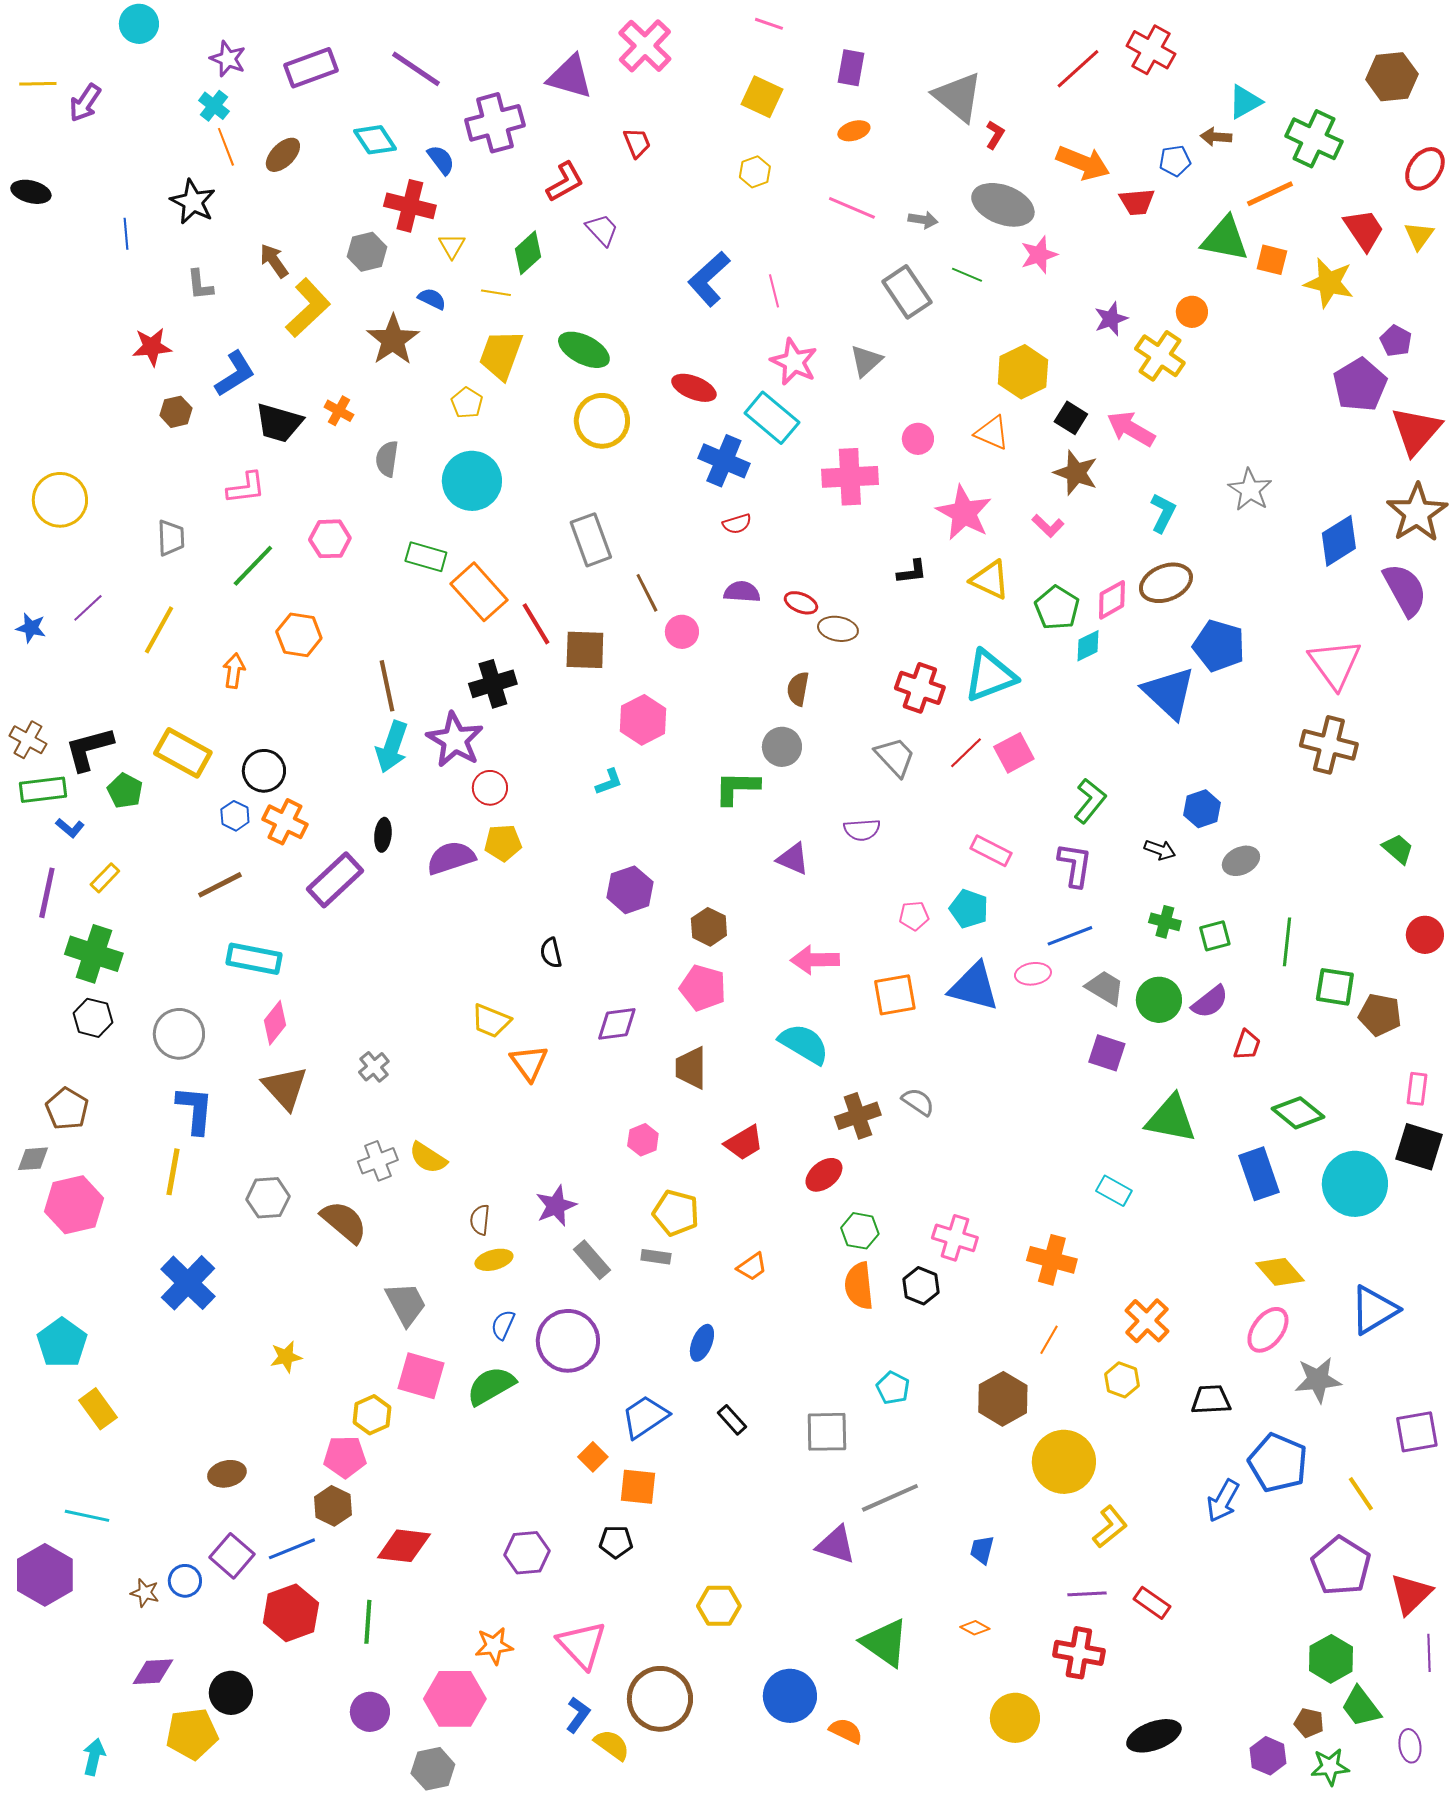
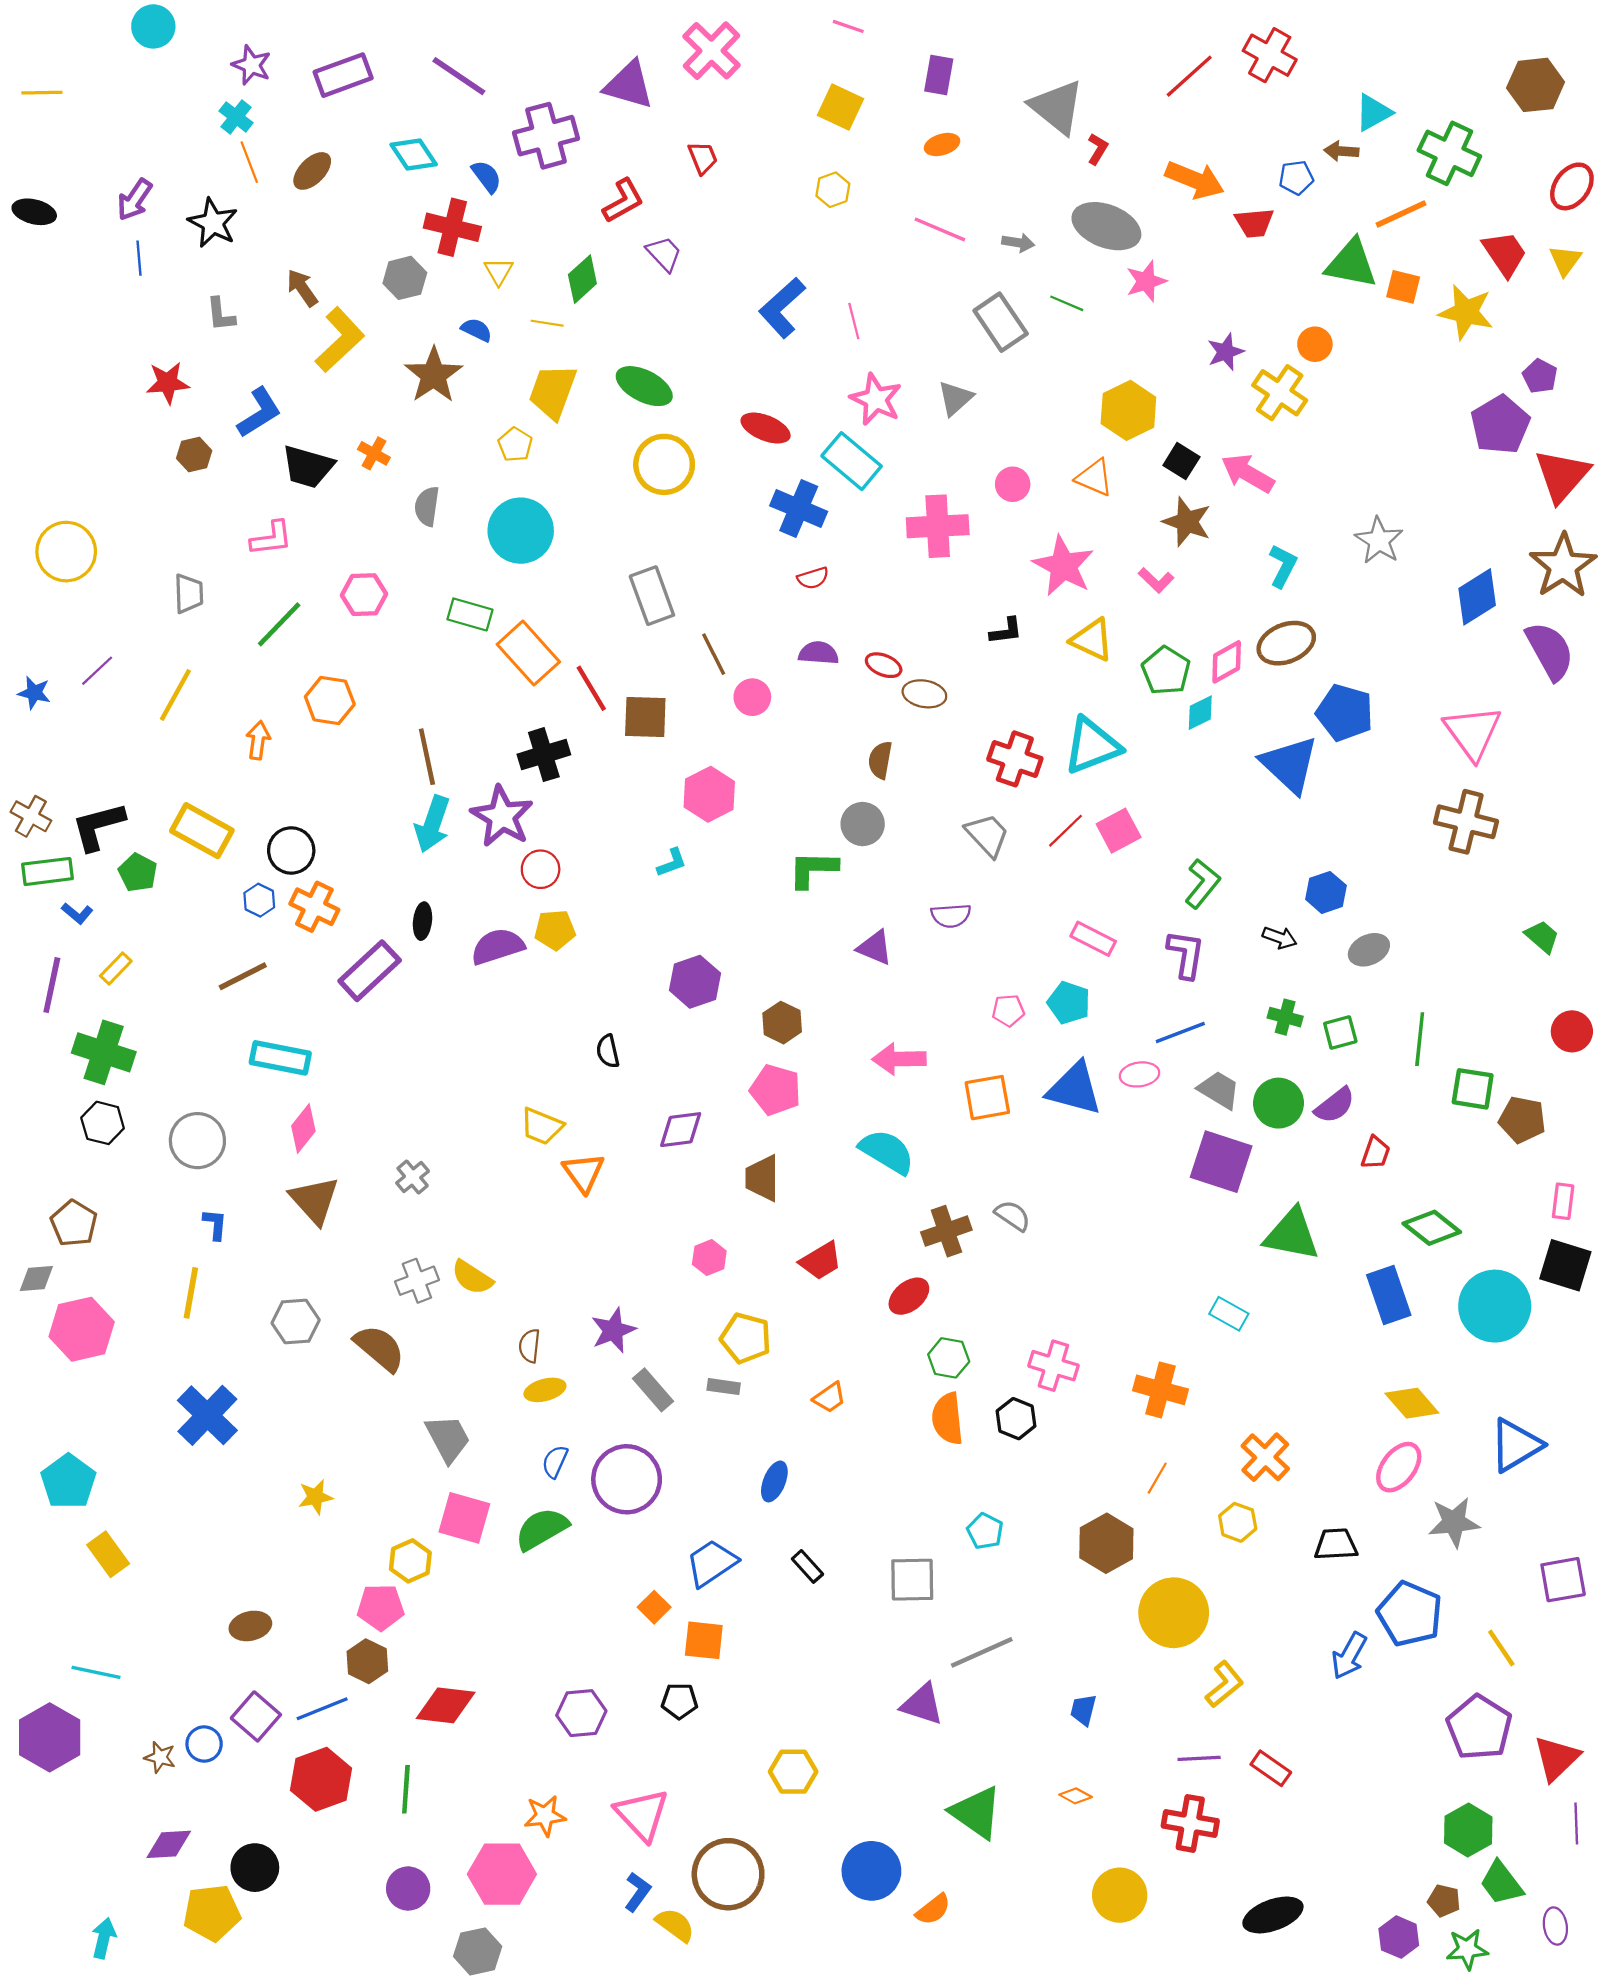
purple arrow: (85, 103) -> (135, 200), moved
purple square: (1107, 1053) -> (1221, 1162), size x1.5
blue L-shape: (195, 1110) -> (215, 1224), size x0.6
orange semicircle: (846, 1731) -> (933, 1909), turned 116

